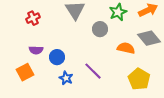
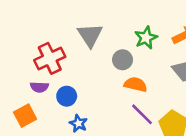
red cross: (33, 18) -> (50, 58), moved, size x1.6
orange semicircle: (126, 48) -> (136, 84), moved
purple line: (93, 71) -> (142, 114), moved

